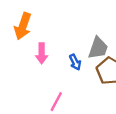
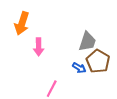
blue arrow: (75, 62) -> (79, 68), moved, turned -32

